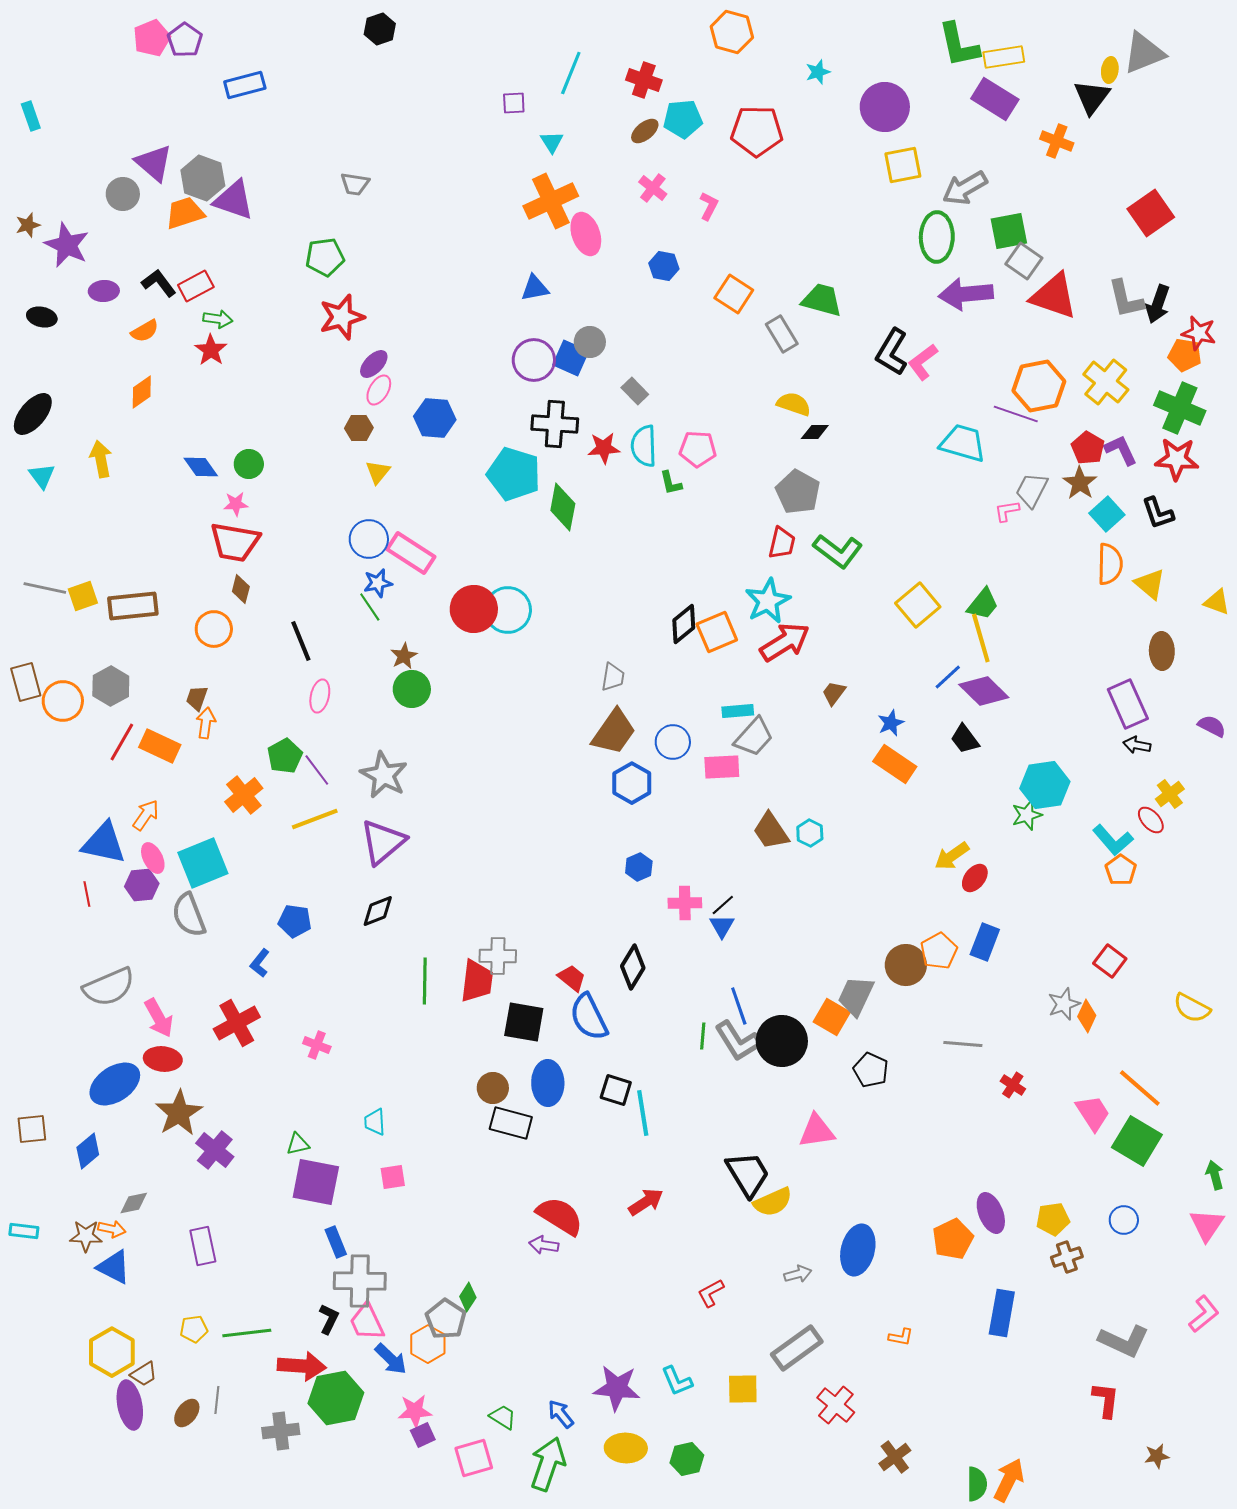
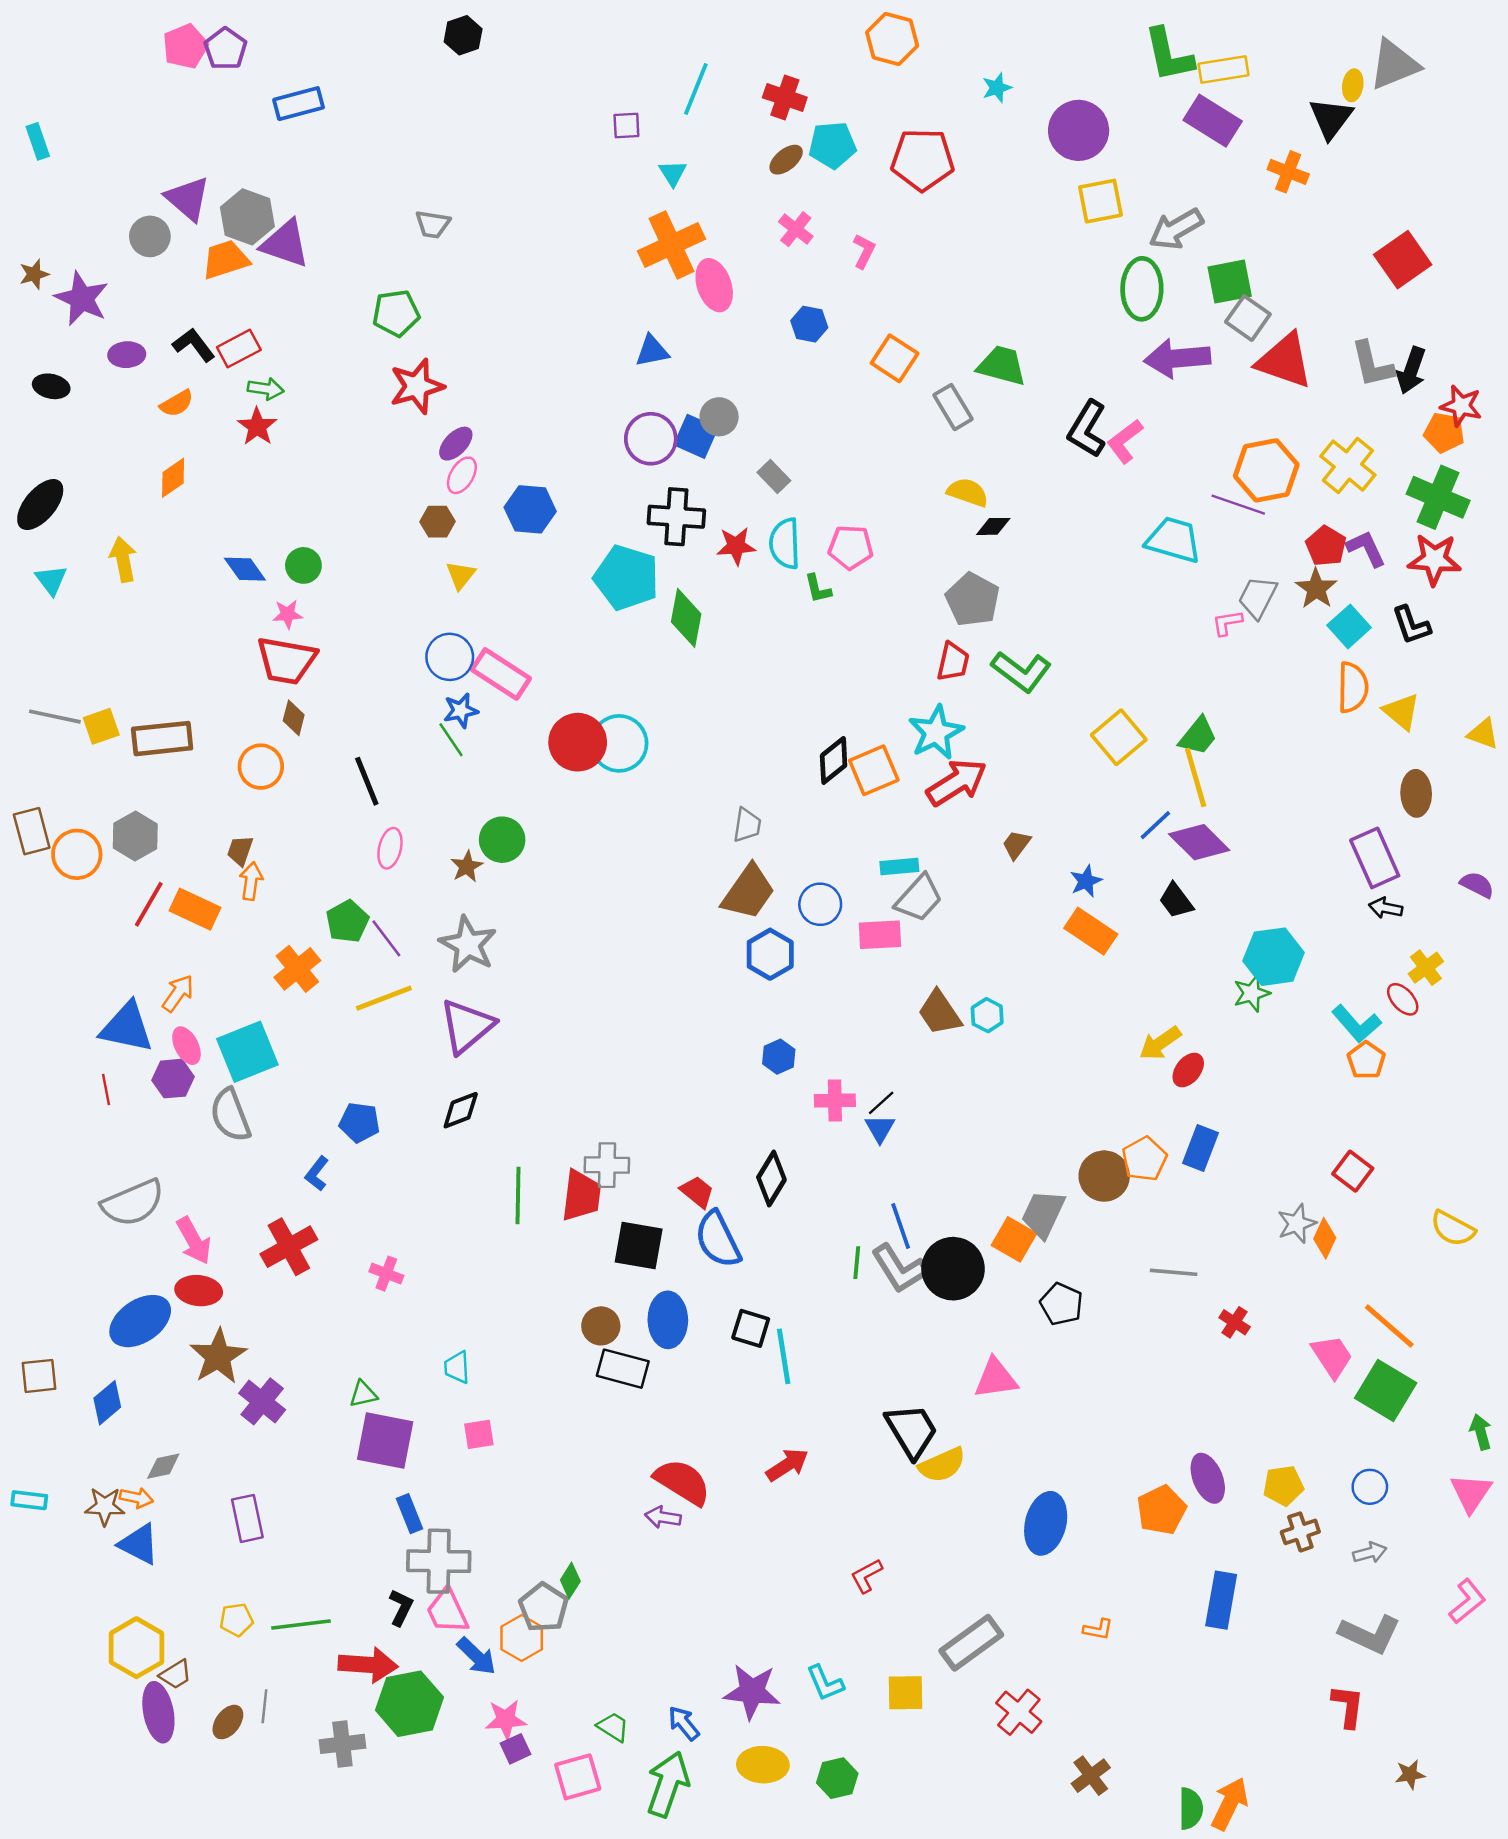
brown star: (404, 656) -> (467, 866), moved
gray arrow: (798, 1274) -> (1370, 1553), moved

